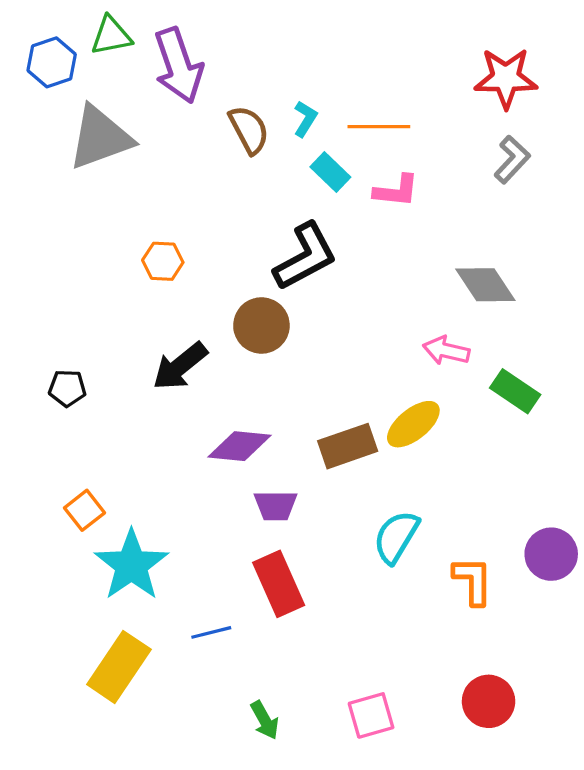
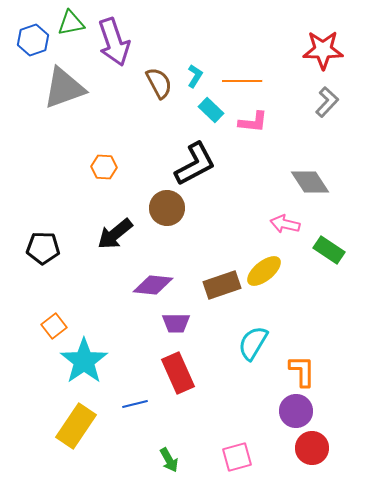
black pentagon: (67, 388) -> (43, 248), size x1.4
purple circle: (551, 554) -> (296, 411), moved

